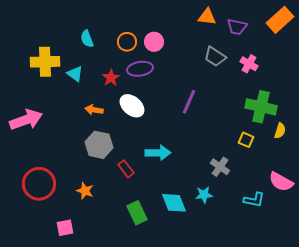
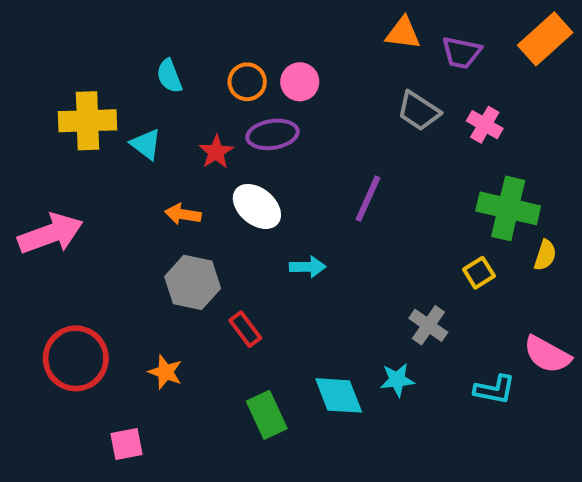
yellow square: (246, 140) -> (479, 273), turned 35
cyan arrow: (158, 153) -> (308, 267), moved, size x0.7

